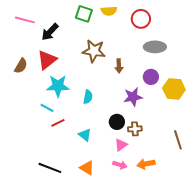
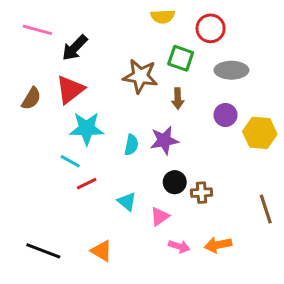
green square: (84, 14) -> (181, 58), moved
purple star: (133, 97) -> (164, 140), moved
pink triangle: (121, 145) -> (160, 217), moved
black line: (50, 168) -> (43, 251), moved
orange triangle: (87, 168) -> (102, 251), moved

